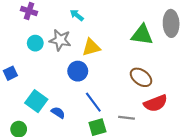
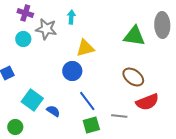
cyan arrow: (77, 15) -> (71, 17), turned 56
gray star: (60, 40) -> (46, 29), moved
cyan circle: (35, 43) -> (23, 39), moved

